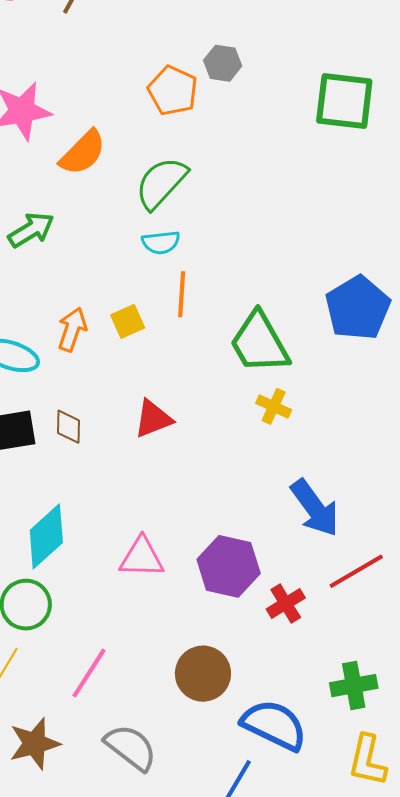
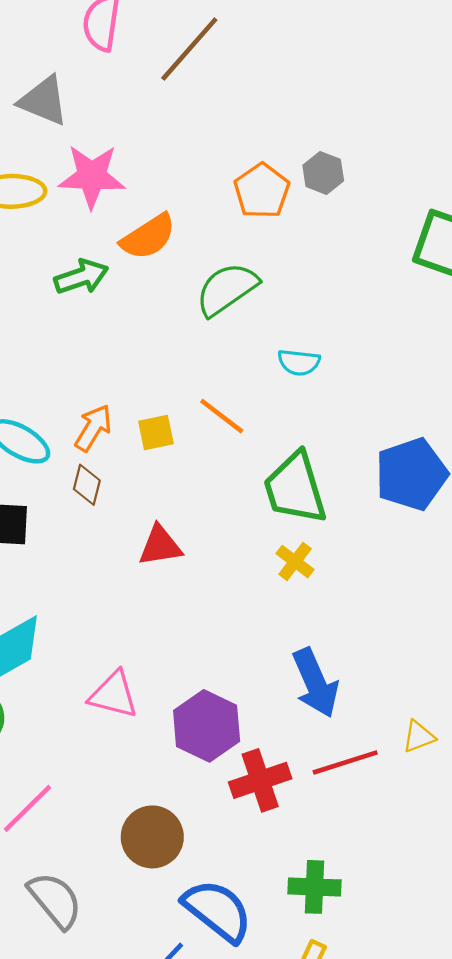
green arrow: (31, 230) -> (81, 277), moved
cyan semicircle: (161, 242) -> (299, 362), moved
orange line: (182, 294) -> (222, 416), turned -69
brown diamond: (69, 427) -> (87, 485), moved
red cross: (286, 604) -> (260, 780), size x1.4

